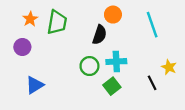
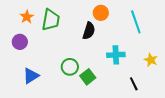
cyan cross: (116, 62) -> (116, 55), moved
green circle: (89, 66) -> (70, 67), moved
black line: (152, 83) -> (134, 84), moved
green square: (112, 86) -> (88, 77), moved

